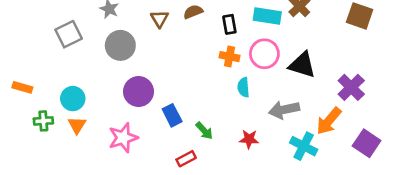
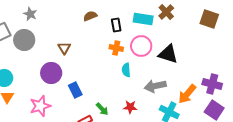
brown triangle: (160, 19) -> (64, 48), moved
gray circle: (120, 45) -> (24, 40), moved
purple cross: (351, 87) -> (212, 84), moved, turned -30
green arrow: (204, 131) -> (102, 109), moved

